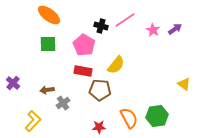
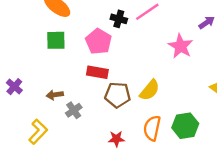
pink star: (153, 30) -> (181, 46), moved, size x1.5
yellow semicircle: (116, 65) -> (150, 90), moved
orange semicircle: (129, 118) -> (152, 128), turned -140

